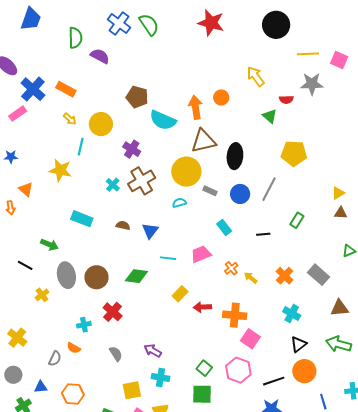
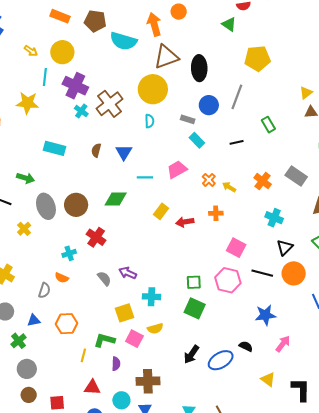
orange rectangle: (66, 89) -> (60, 16), moved
purple cross: (132, 149) -> (75, 86), moved, size x1.4
gray rectangle: (210, 191) -> (188, 119), moved
cyan semicircle: (179, 203) -> (149, 121), turned 112
green rectangle: (297, 220) -> (268, 125), turned -56
brown semicircle: (123, 225) -> (96, 150), turned -80
orange cross: (235, 315) -> (216, 213), moved, size x0.6
purple arrow: (153, 351) -> (128, 273), moved
green square: (204, 368) -> (194, 282), turned -35
black line: (274, 381) -> (262, 273), moved, turned 40
green square: (202, 394) -> (195, 308), turned 30

